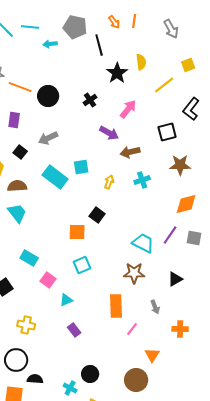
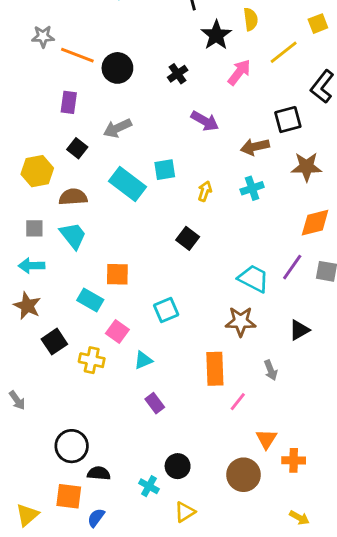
pink arrow: (128, 109) -> (239, 72), moved
brown arrow: (130, 152) -> (255, 147), moved
orange square: (77, 232) -> (117, 274), moved
yellow cross: (26, 325) -> (92, 360), moved
orange cross: (180, 329) -> (294, 460), moved

